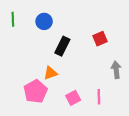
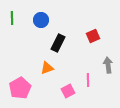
pink pentagon: (35, 91) -> (20, 88), moved
pink line: (99, 97) -> (88, 80), moved

